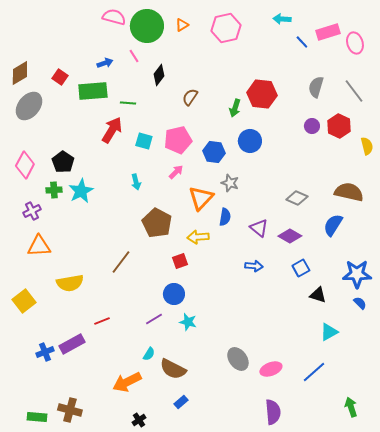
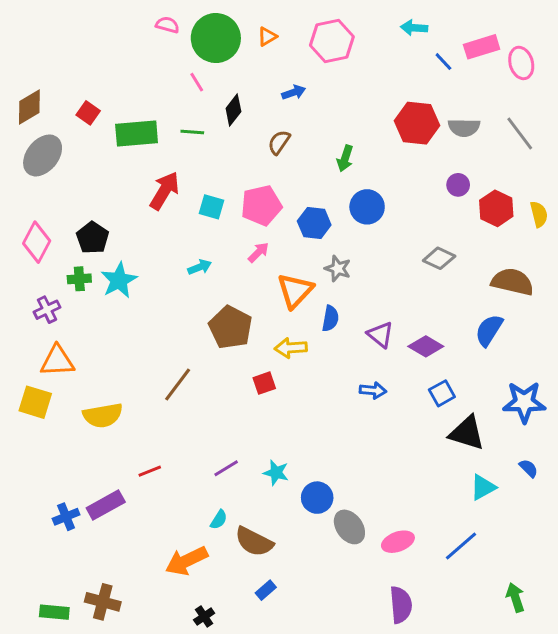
pink semicircle: (114, 17) -> (167, 25), size x0.7
blue arrow: (105, 63) -> (294, 92), moved
gray semicircle: (316, 87) -> (464, 128), turned -105
red hexagon: (262, 94) -> (417, 123), moved
green line: (128, 103) -> (192, 132), moved
red hexagon: (339, 126) -> (496, 208), moved
cyan arrow: (136, 182) -> (200, 267), turned -98
gray diamond: (297, 198) -> (439, 258), moved
blue circle: (174, 294) -> (317, 498), moved
black triangle: (318, 295) -> (467, 433), size x1.5
yellow square: (24, 301) -> (35, 402), moved, turned -35
blue semicircle: (360, 303) -> (529, 468), moved

